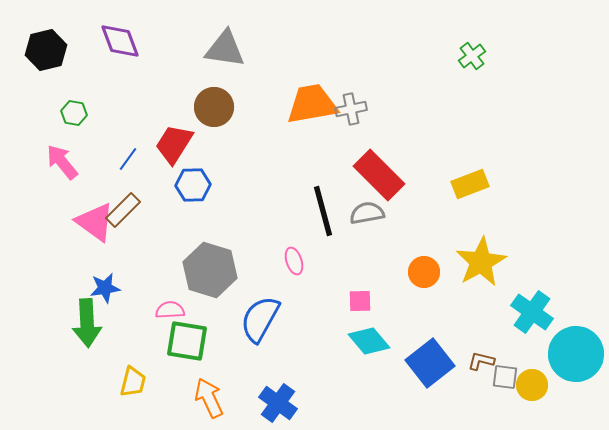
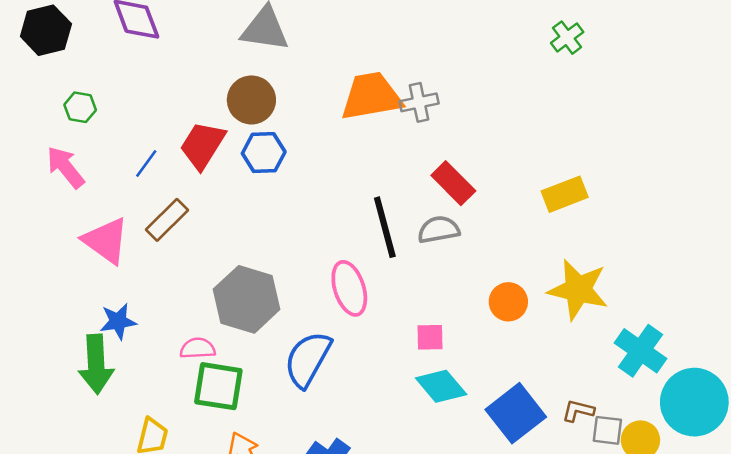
red rectangle: (379, 175) -> (453, 183), size x0.7
blue hexagon: (193, 185) -> (264, 153), moved
brown rectangle: (123, 210) -> (167, 220), moved
pink ellipse: (294, 261) -> (349, 288), size x1.6
yellow star: (481, 262) -> (578, 290), turned -30

